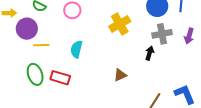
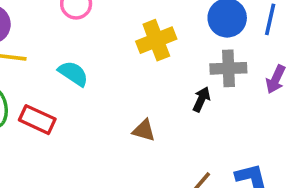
cyan semicircle: (76, 49) -> (73, 73), turned 102
brown triangle: (120, 75) -> (144, 130), turned 32

